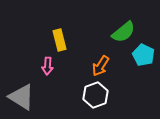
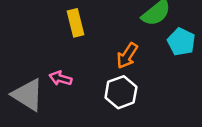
pink arrow: (48, 66) -> (60, 78), moved, turned 102

